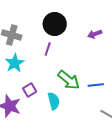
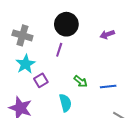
green arrow: (69, 80) -> (81, 81), size x0.6
purple square: (30, 90) -> (41, 80), moved

